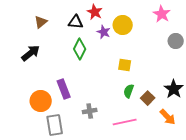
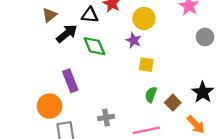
purple star: (104, 32) -> (134, 40), moved
green diamond: (80, 49) -> (94, 46), turned -50
black arrow: (31, 53) -> (67, 34), moved
purple rectangle: (64, 89) -> (70, 81), moved

